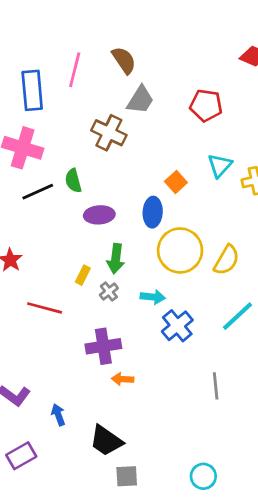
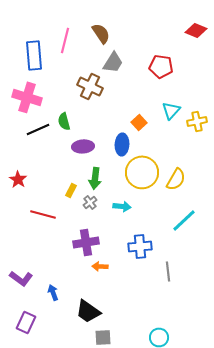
blue cross: (177, 326) -> (140, 246), moved, turned 35
purple rectangle: (21, 456) -> (26, 322), turned -35

